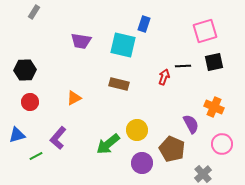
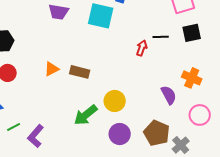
brown rectangle: (119, 84) -> (80, 72), moved
purple L-shape: (58, 138) -> (36, 136), moved
brown pentagon: (172, 149) -> (157, 133), moved

